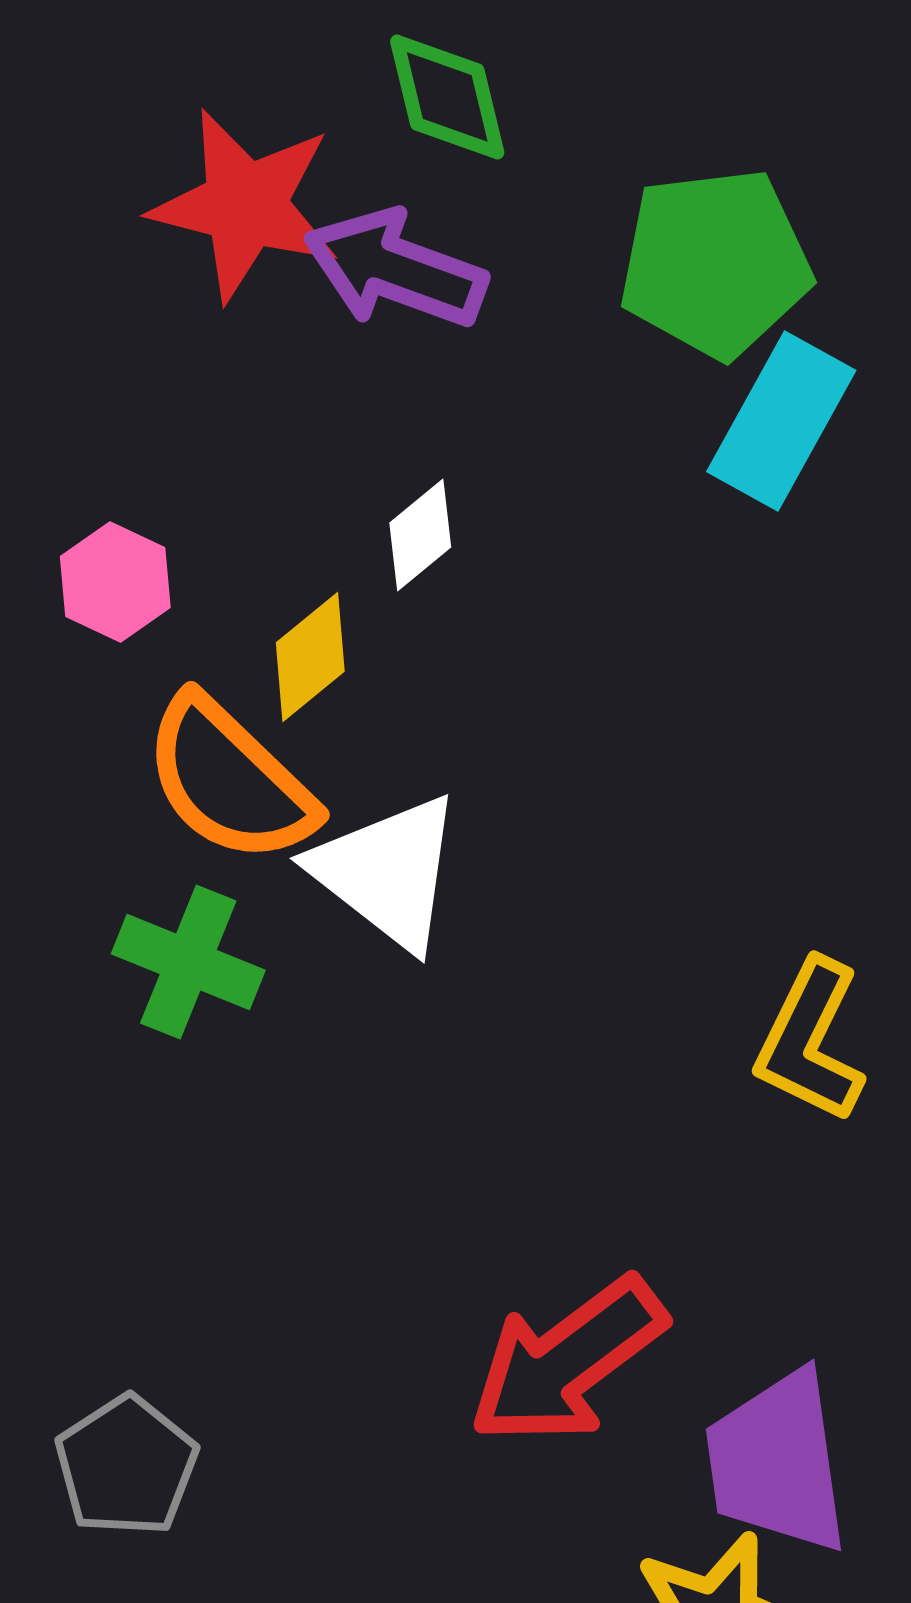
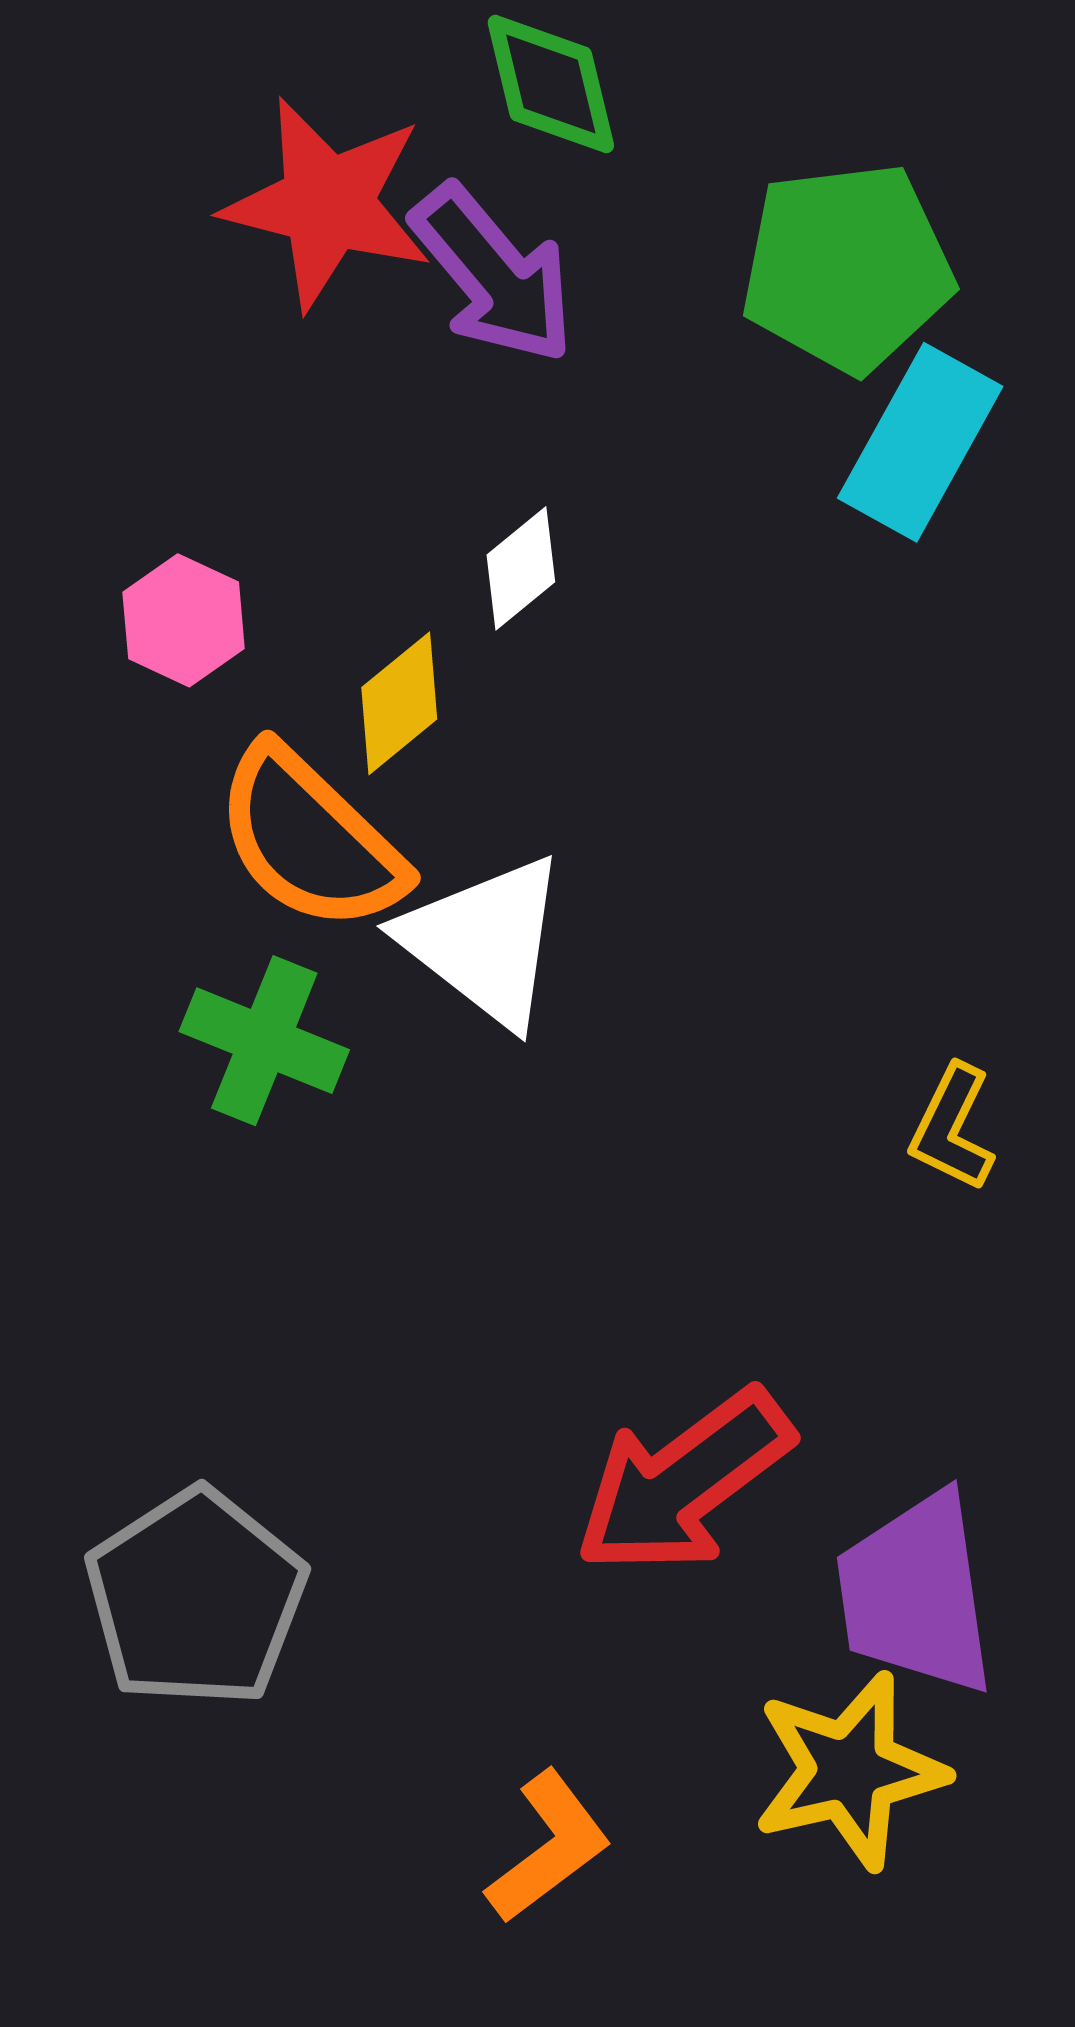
purple arrow: (395, 269) -> (493, 274), turned -150
yellow L-shape: (810, 1041) -> (952, 1128), size x0.7
gray pentagon: (126, 1466) -> (196, 1598), size x1.4

